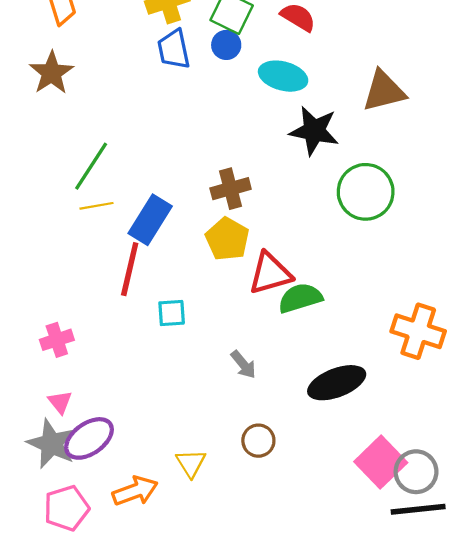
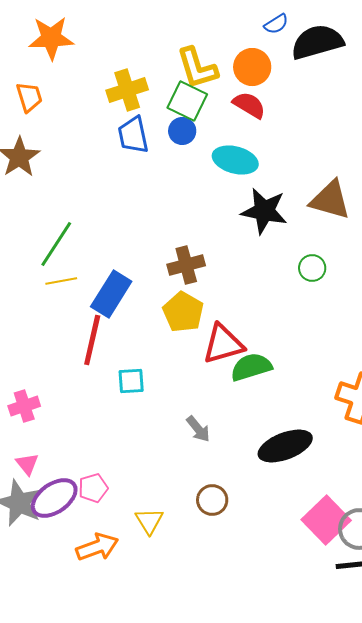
brown triangle: (384, 91) -> (330, 200), moved, turned 30
green circle: (366, 192) -> (312, 268), size x0.5
pink pentagon: (66, 508) -> (93, 488), moved, size x0.7

